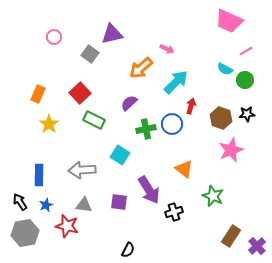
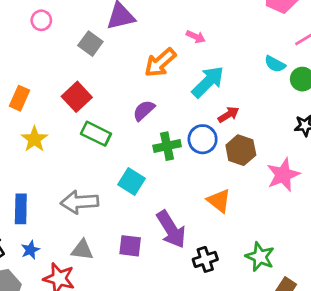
red arrow: (191, 106) -> (228, 115), turned 42
brown hexagon: (221, 118) -> (241, 150), moved
green star: (213, 196) -> (260, 257), moved

